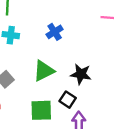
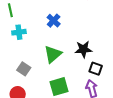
black square: (68, 100) -> (96, 69), moved

